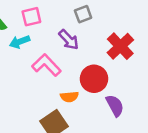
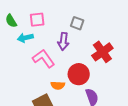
gray square: (83, 14) -> (77, 23), turned 32
purple arrow: (69, 40) -> (63, 41), turned 42

